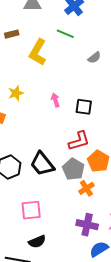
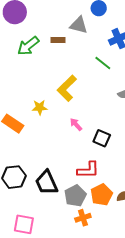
brown rectangle: (12, 34) -> (58, 40), moved
yellow L-shape: (38, 52) -> (67, 88), moved
pink arrow: (55, 100) -> (76, 124), turned -40

